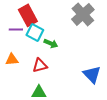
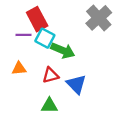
green arrow: (51, 43) -> (63, 50), size x1.5
blue triangle: (92, 74) -> (76, 84), moved

